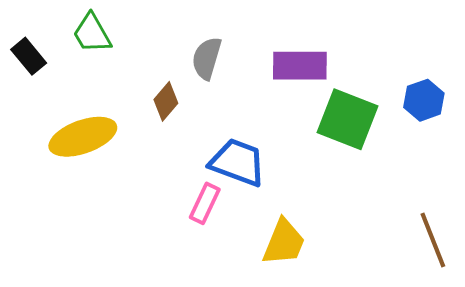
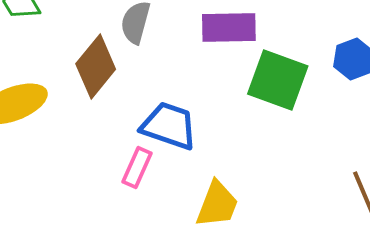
brown diamond: (166, 101) -> (96, 67), size x1.6

